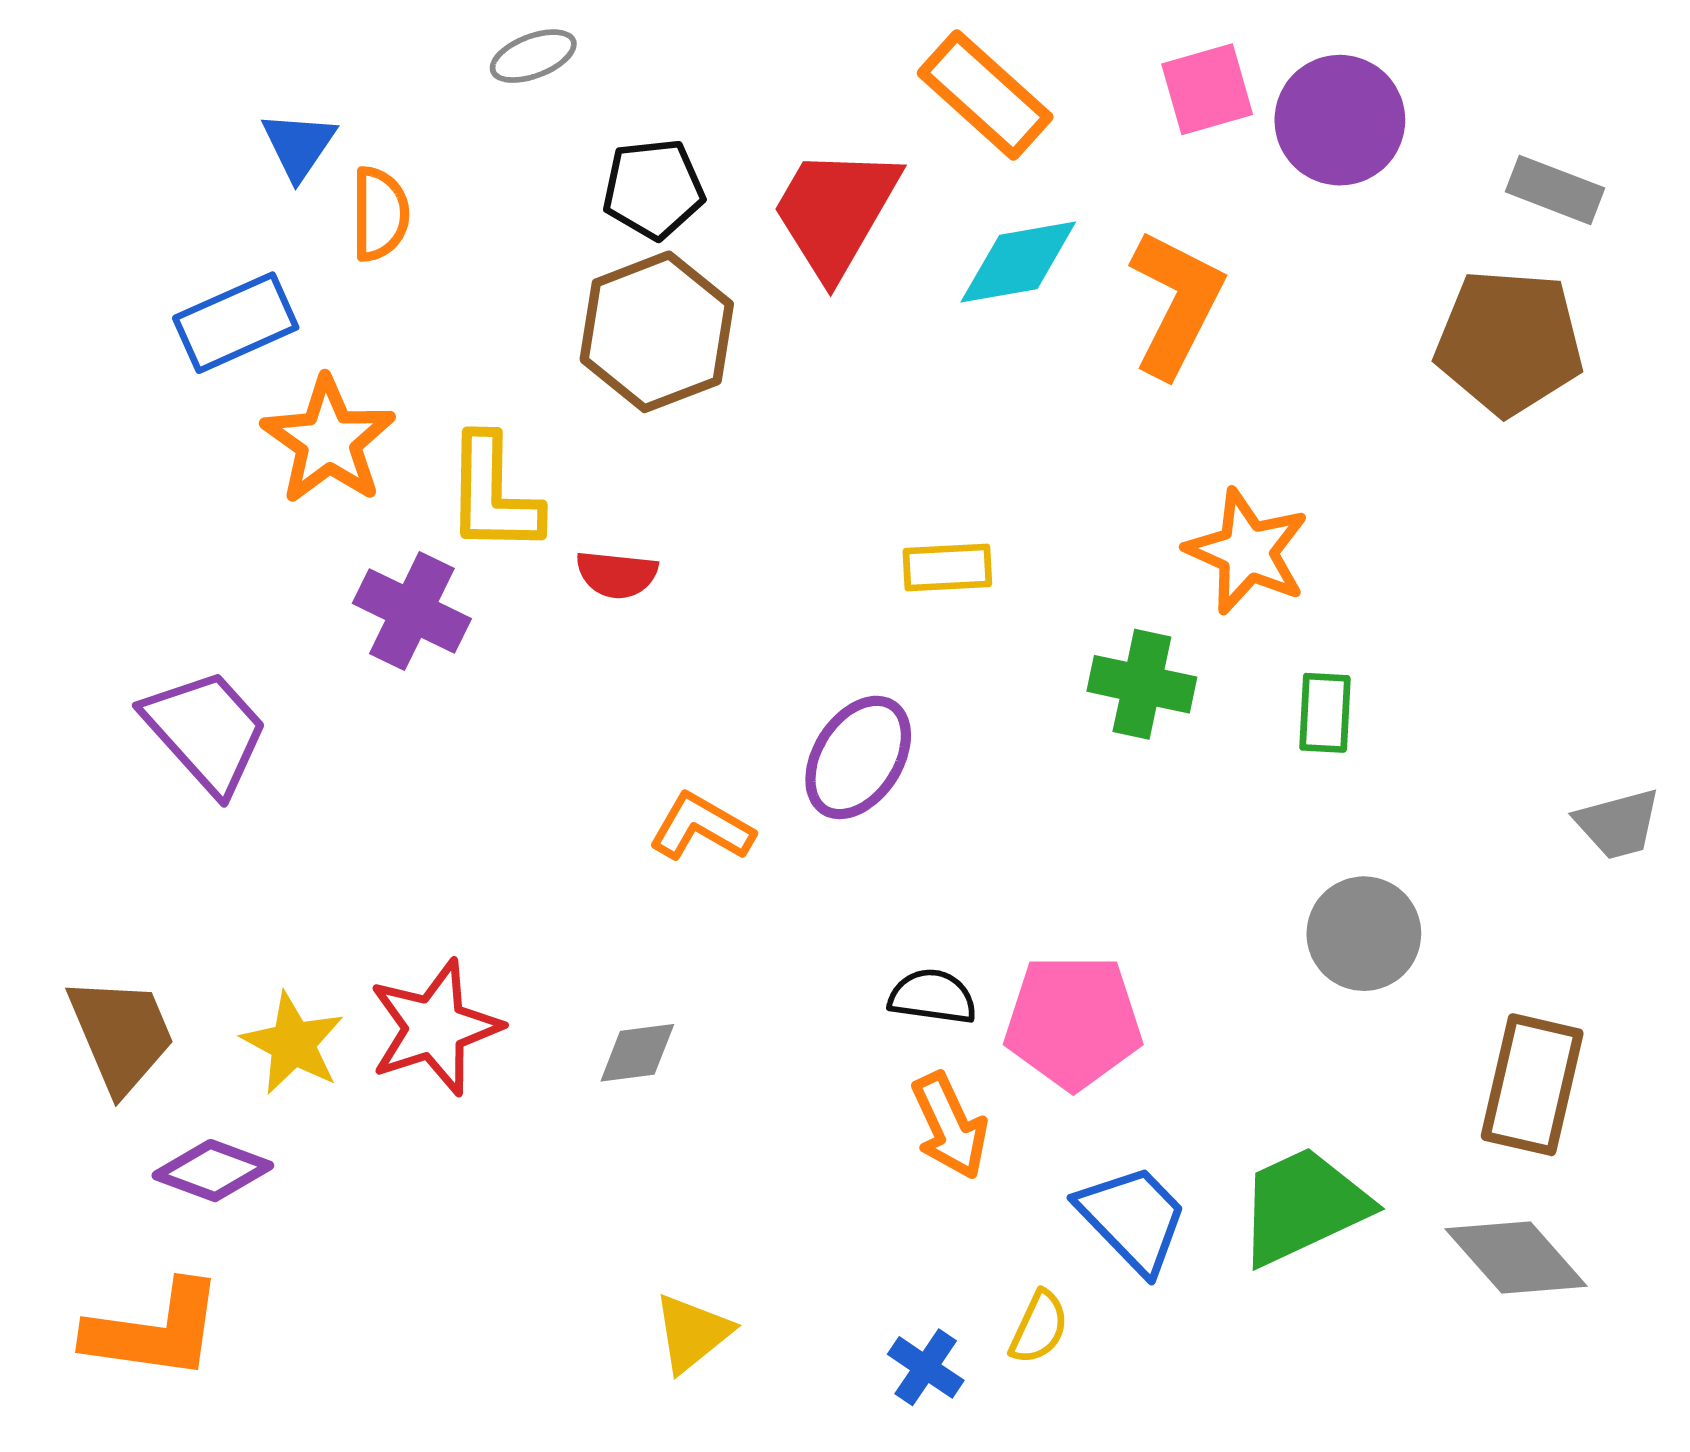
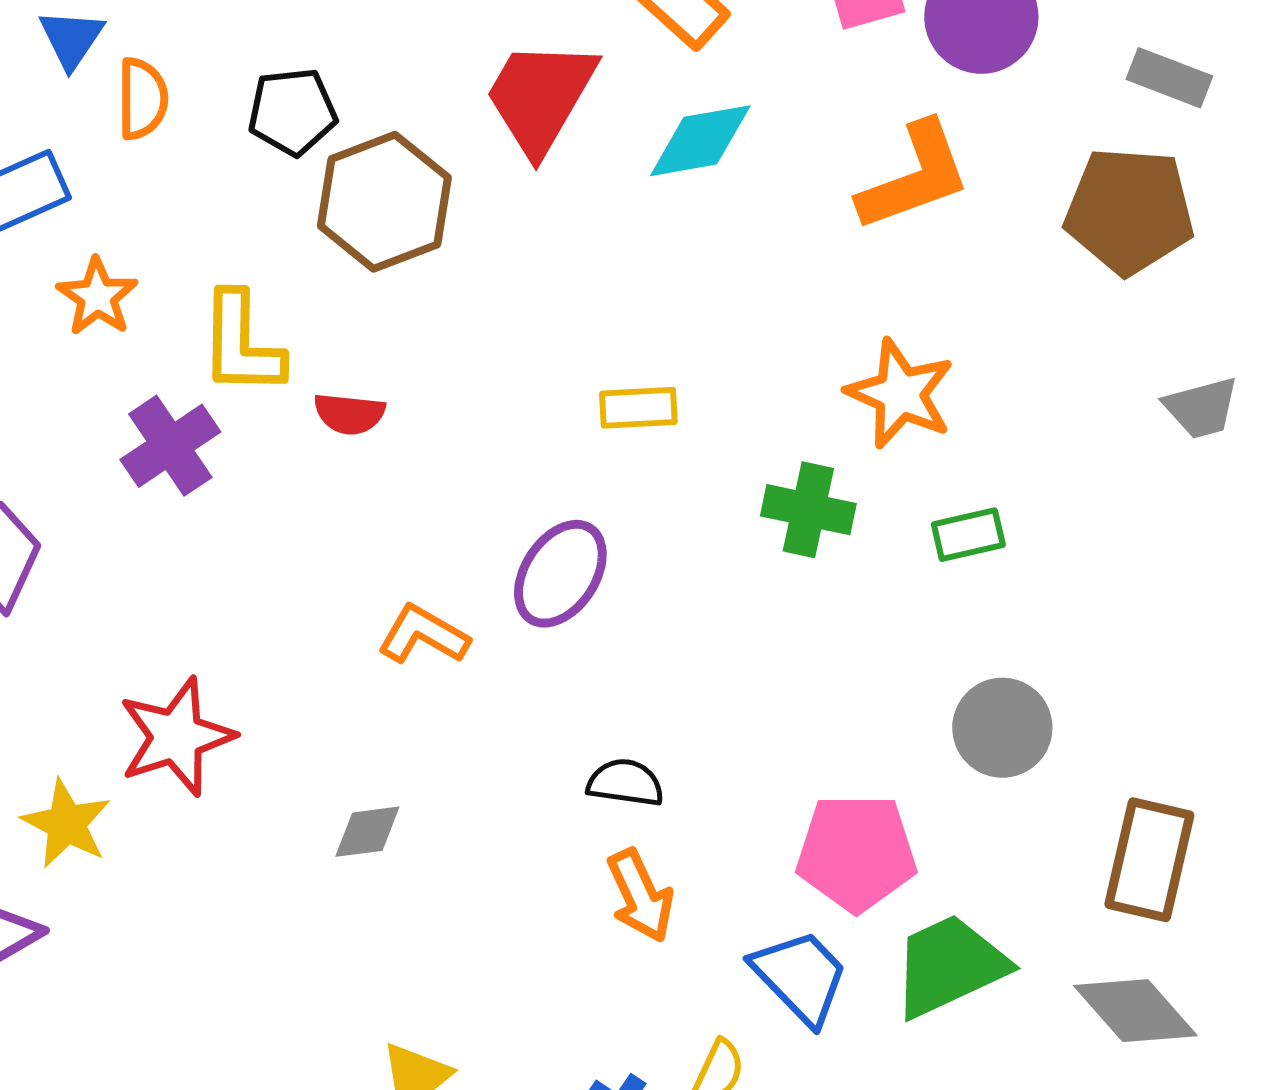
black pentagon: (653, 189) -> (292, 112), moved
orange L-shape: (1176, 303) -> (914, 177), moved, turned 43
orange star: (328, 441) -> (97, 297), size x0.7
purple cross: (412, 611) -> (170, 446), turned 30
green rectangle: (1325, 713) -> (968, 535), turned 74
gray trapezoid: (1618, 824) -> (1201, 408), moved
pink pentagon: (1073, 1022) -> (856, 853), moved
red star: (435, 1027) -> (176, 737), moved

